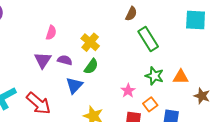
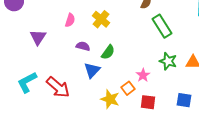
yellow cross: (90, 42) -> (101, 19), moved
purple triangle: (43, 60) -> (38, 37), moved
orange square: (150, 104) -> (128, 88), moved

